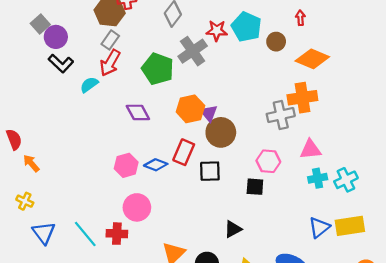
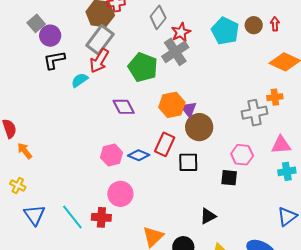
red star: (217, 31) -> (181, 32), moved, turned -30
gray rectangle: (110, 40) -> (100, 40), size x1.6
brown circle: (276, 42) -> (254, 25), moved
black L-shape: (61, 63) -> (54, 60), turned 125
orange cross: (302, 98) -> (275, 97), size x0.6

